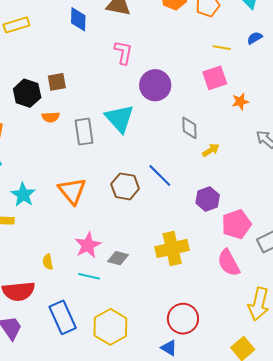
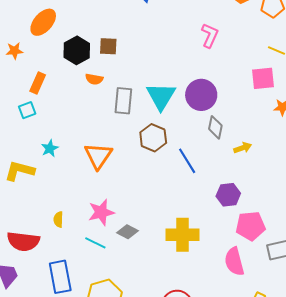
pink L-shape: (123, 52) -> (210, 35), moved
purple circle: (155, 85) -> (201, 95), moved
gray diamond: (189, 128) -> (215, 127), moved
brown hexagon: (125, 186) -> (153, 138), moved
cyan star: (23, 195) -> (50, 148), size x0.7

